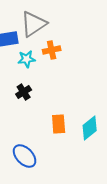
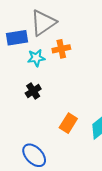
orange rectangle: (59, 124) -> (68, 123), turned 36

